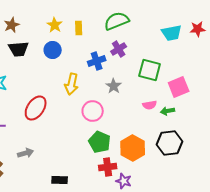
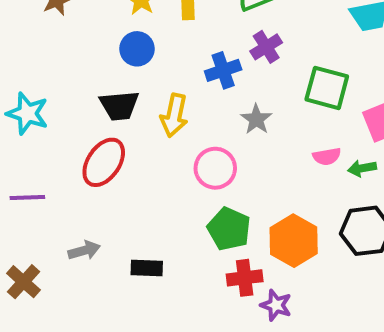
black trapezoid: (19, 49) -> (119, 106), moved
black rectangle: (60, 180) -> (147, 268), moved

